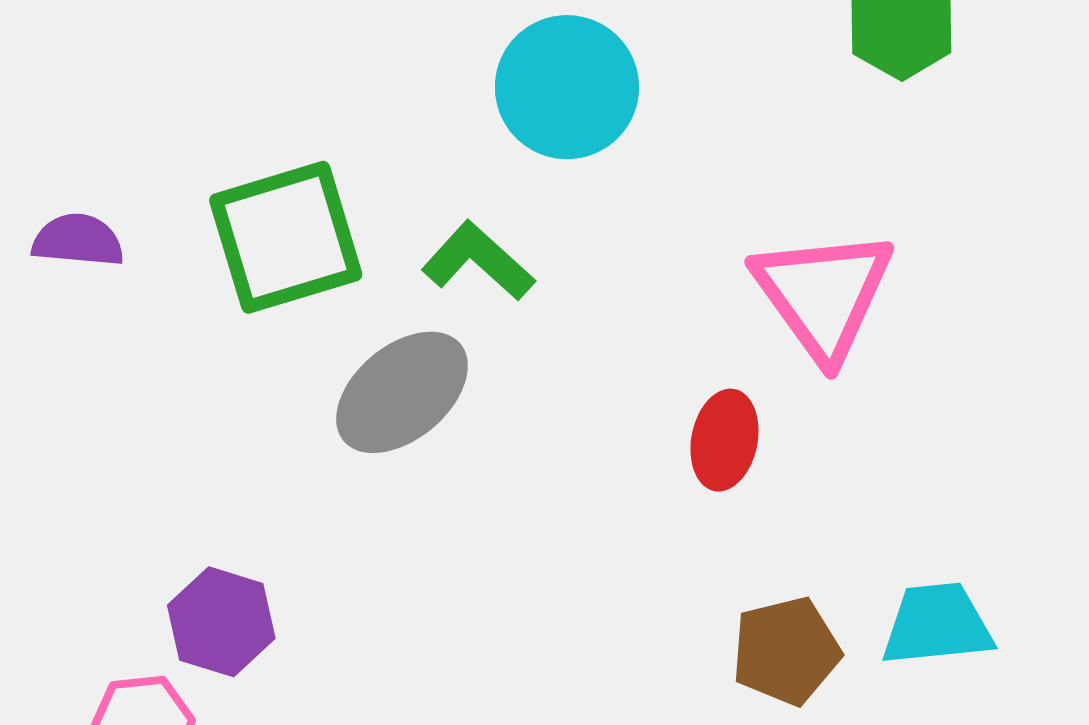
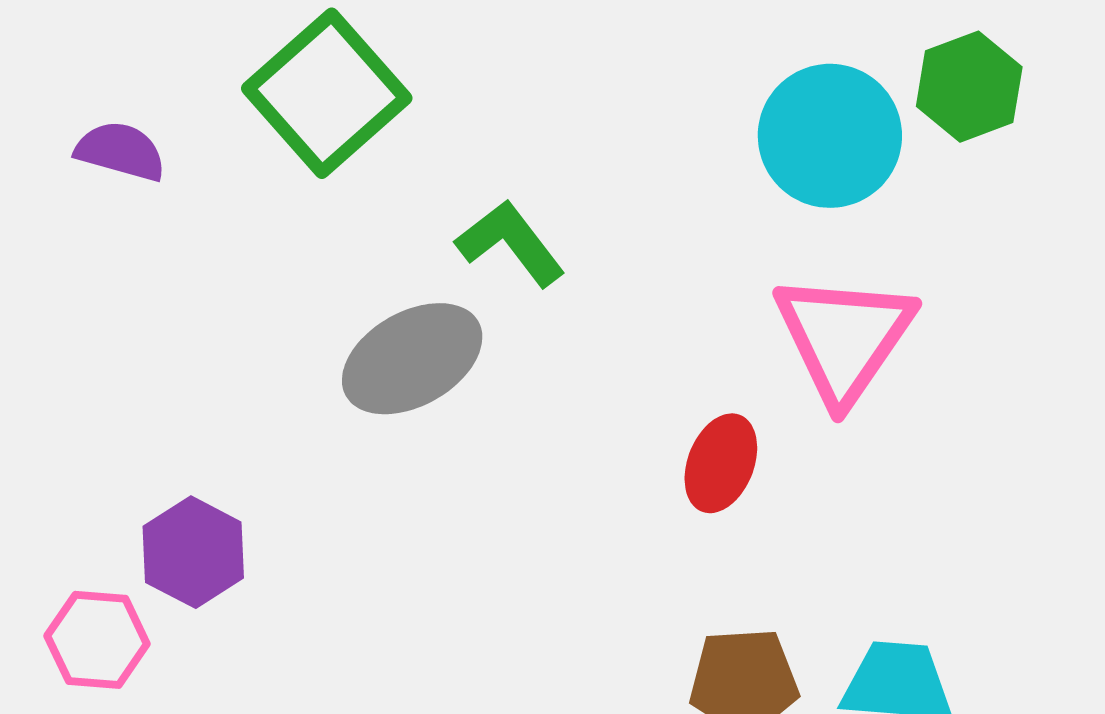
cyan circle: (567, 87) -> (830, 136), moved
green square: (286, 237) -> (327, 93), moved, turned -35

